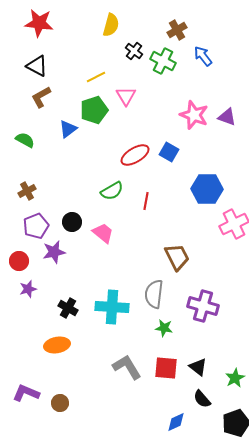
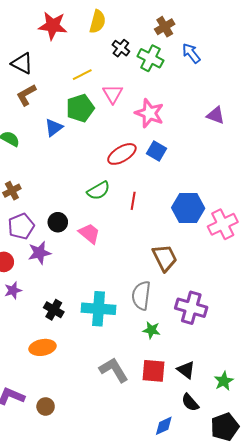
red star: (39, 23) -> (53, 26), moved
pink star: (194, 115) -> (149, 113), moved
blue hexagon: (207, 189) -> (188, 208), moved

